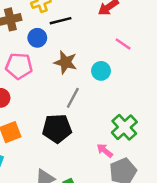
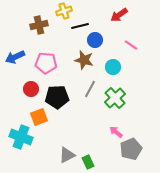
blue circle: (37, 38) -> (95, 40), moved
green cross: (124, 127) -> (115, 98), moved
black pentagon: (57, 128) -> (57, 97), moved

